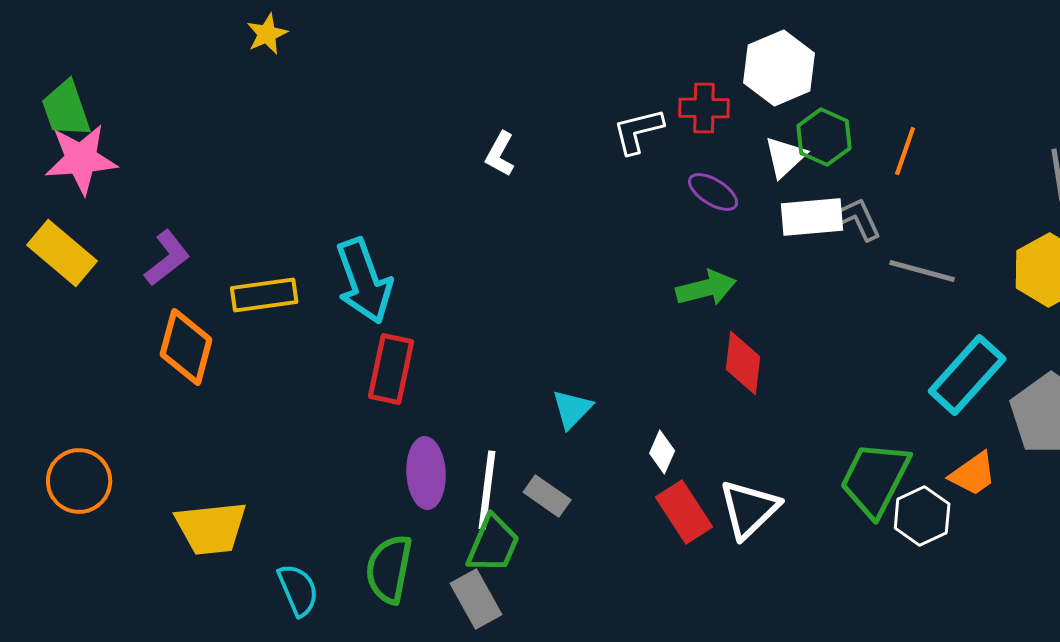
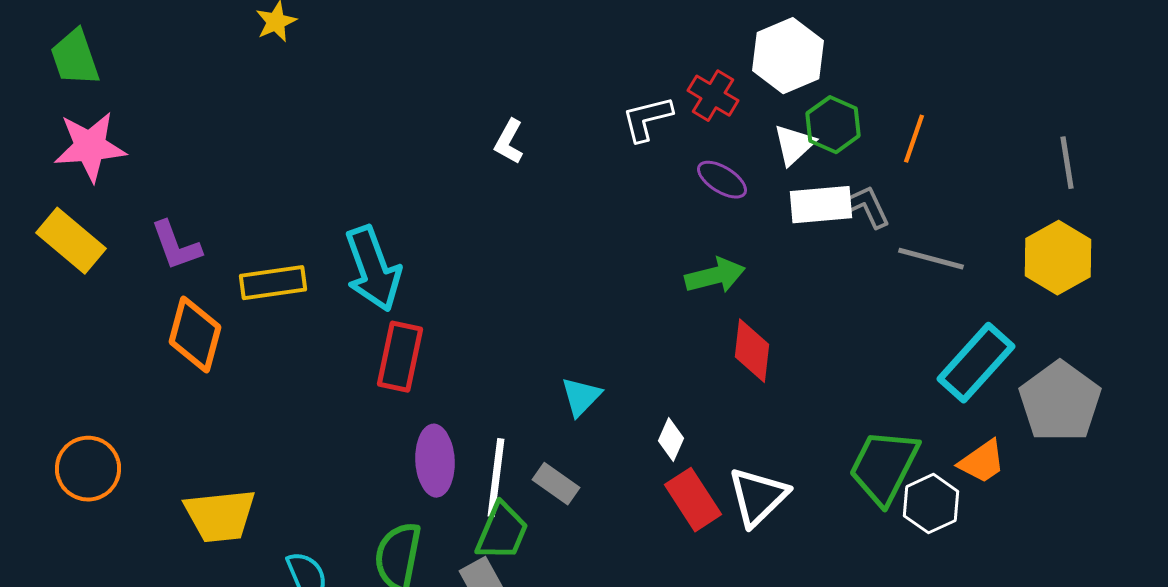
red cross: (704, 108) -> (713, 96), turned 30
green trapezoid: (66, 109) -> (75, 58), moved
purple L-shape: (167, 258) -> (176, 246), turned 108

